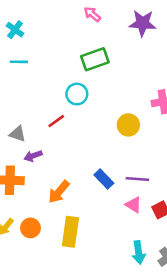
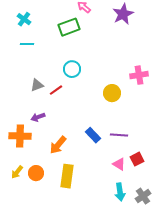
purple star: (143, 23) -> (123, 14), turned -30
green rectangle: (95, 59) -> (69, 27), moved
gray triangle: (18, 134) -> (37, 85), moved, turned -40
pink triangle: (134, 205) -> (119, 164), moved

